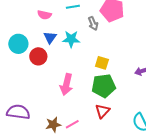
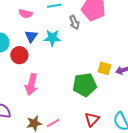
yellow square: (102, 63) -> (104, 68), moved
pink arrow: (66, 84) -> (31, 84), moved
red triangle: (102, 111) -> (92, 119), moved

